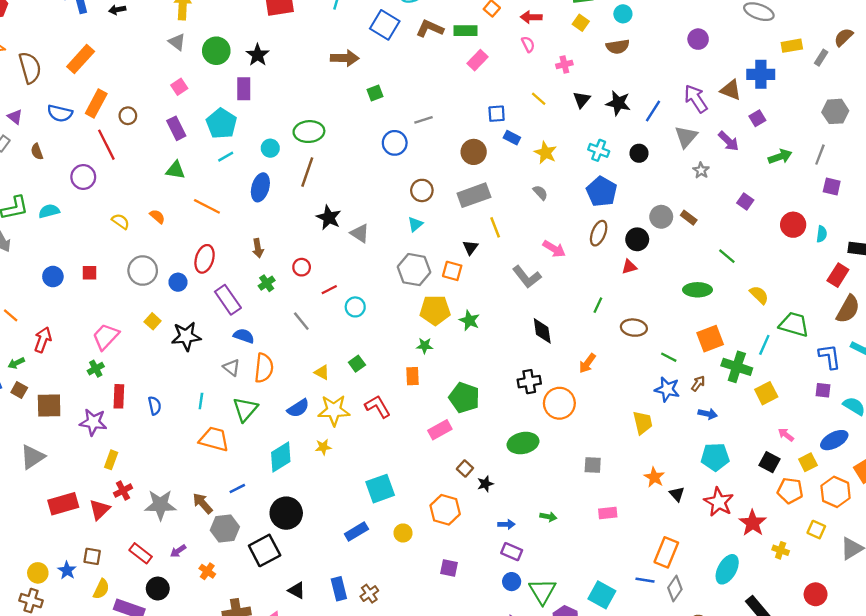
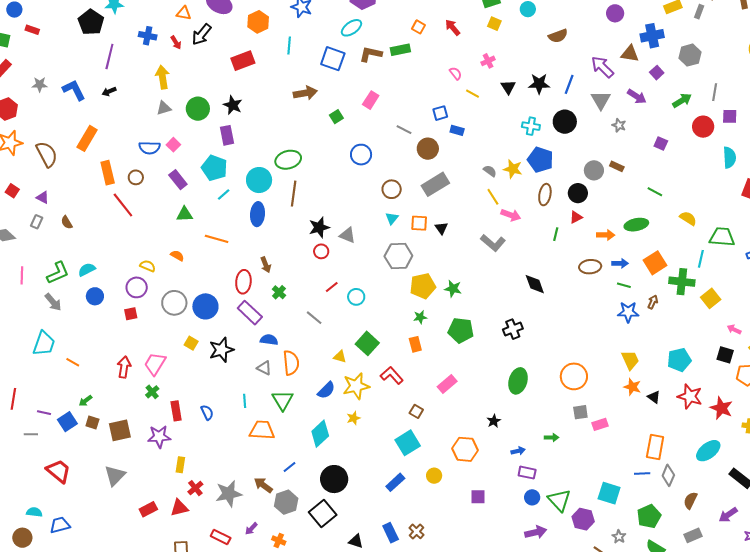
red arrow: (531, 17) -> (453, 27), turned 60
purple circle: (698, 39) -> (615, 13), moved
gray triangle: (177, 42) -> (164, 108), turned -42
pink semicircle: (528, 44) -> (456, 73), moved
brown semicircle: (618, 47) -> (558, 36), moved
pink rectangle: (478, 60) -> (371, 100), moved
orange rectangle: (96, 103) -> (108, 173), turned -30
gray hexagon: (835, 111) -> (690, 55), moved
blue semicircle: (60, 113) -> (150, 148), moved
gray line: (424, 120) -> (404, 130), moved, turned 56
cyan circle: (270, 148) -> (259, 180), size x1.6
yellow star: (546, 153) -> (513, 169), moved
black circle: (639, 153) -> (565, 122), size x1.5
purple circle: (83, 177) -> (137, 287), moved
black star: (329, 218) -> (319, 227), turned -30
red circle: (793, 225) -> (703, 127), moved
yellow line: (495, 227) -> (493, 197), moved
cyan semicircle: (822, 234) -> (729, 157), size x1.5
red ellipse: (205, 259) -> (243, 282), moved
red circle: (302, 267) -> (321, 251), moved
orange square: (452, 271) -> (419, 223), moved
blue circle: (53, 277) -> (95, 296), moved
blue circle: (178, 282) -> (205, 306), size x1.6
green line: (598, 305) -> (556, 234), moved
black diamond: (542, 331) -> (535, 284), moved
red arrow: (43, 340) -> (124, 367), moved
orange arrow: (587, 363) -> (606, 235), moved, turned -114
green square: (357, 364) -> (367, 343), size x1.6
green pentagon: (464, 398) -> (461, 330), moved
orange circle: (559, 403) -> (574, 376), moved
blue arrow: (708, 414) -> (620, 263), moved
yellow trapezoid: (643, 423) -> (630, 360), moved
green ellipse: (523, 443) -> (518, 381), turned -50
gray square: (593, 465) -> (580, 412), moved
brown square: (465, 469) -> (416, 411), moved
red rectangle: (63, 504) -> (148, 509), size x0.7
red triangle: (100, 510) -> (179, 508), turned 42
cyan ellipse: (727, 569) -> (708, 451), turned 35

